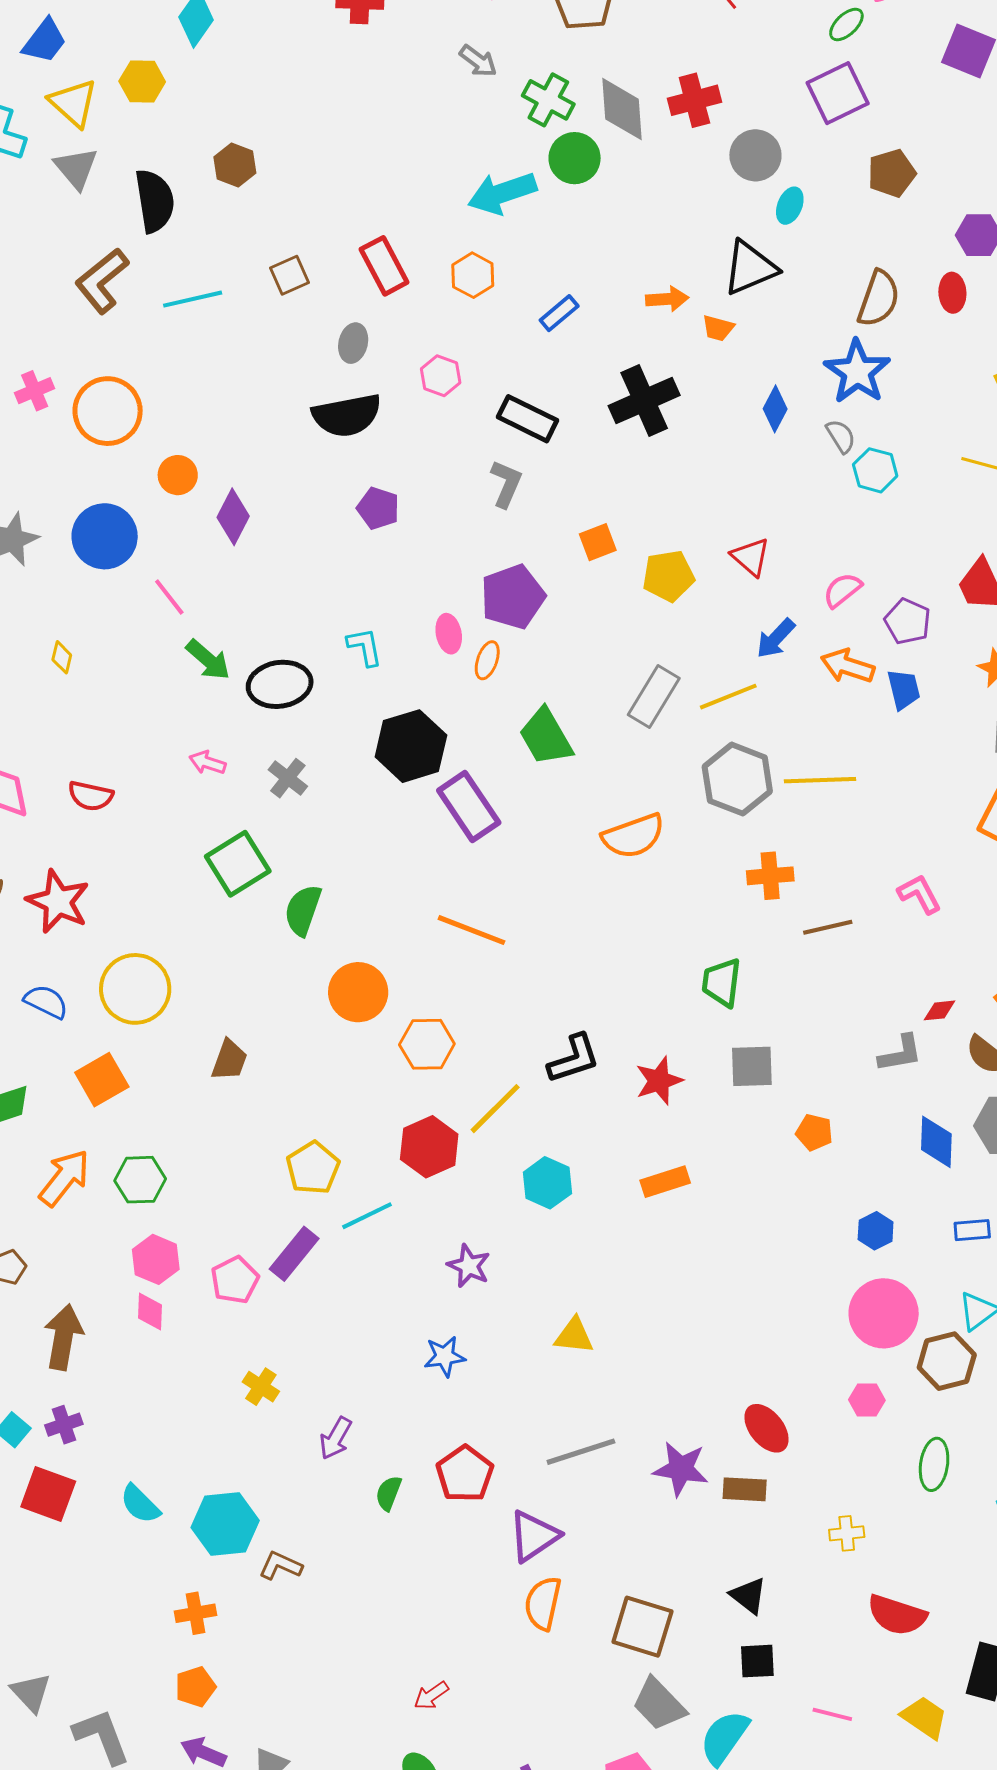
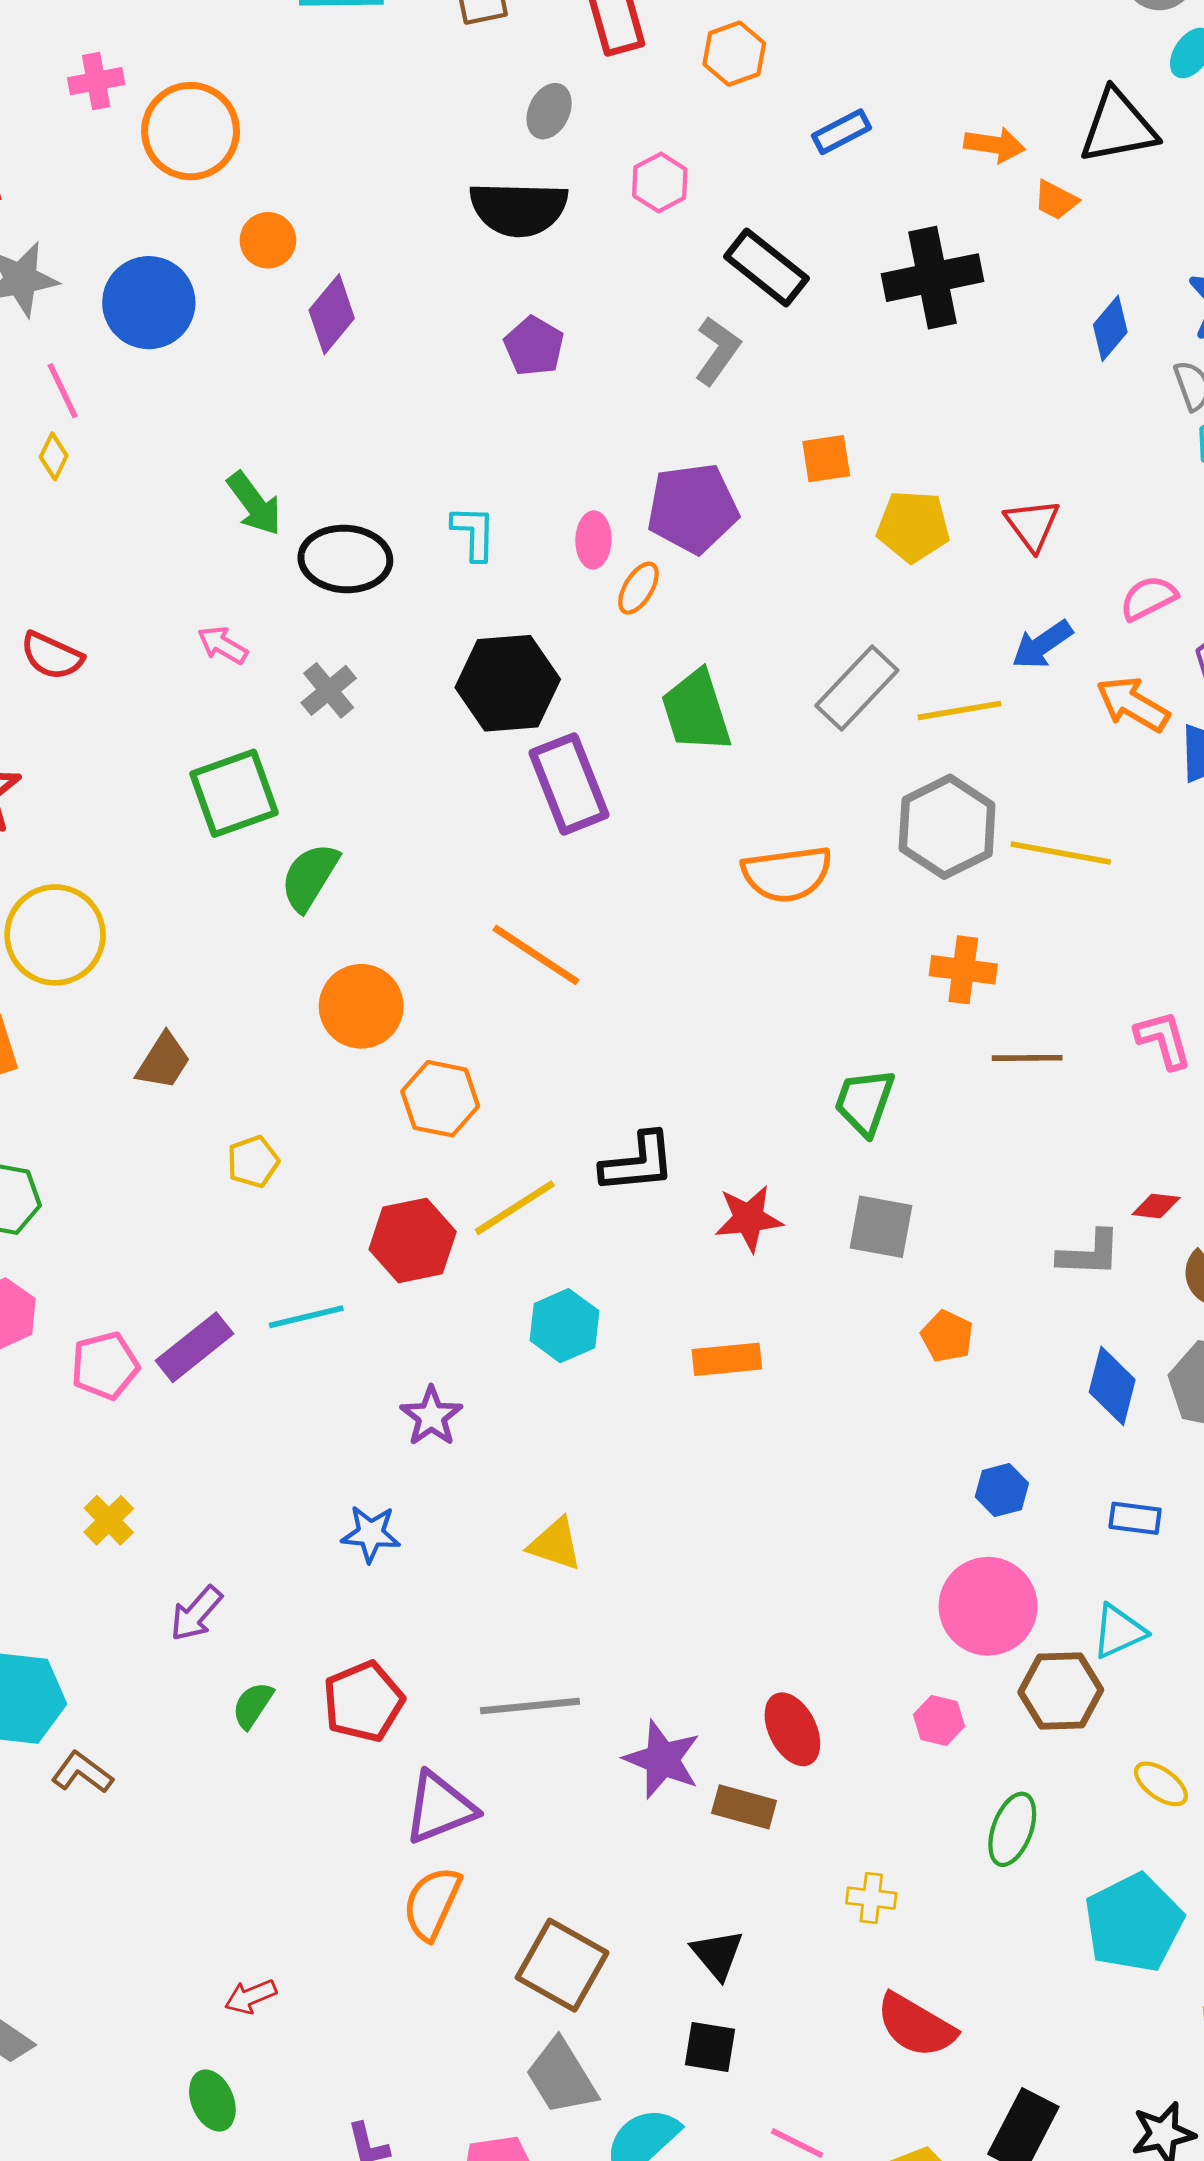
pink line: (169, 597) -> (63, 391), moved
yellow pentagon: (313, 1168) -> (253, 1162), moved, size x0.7

